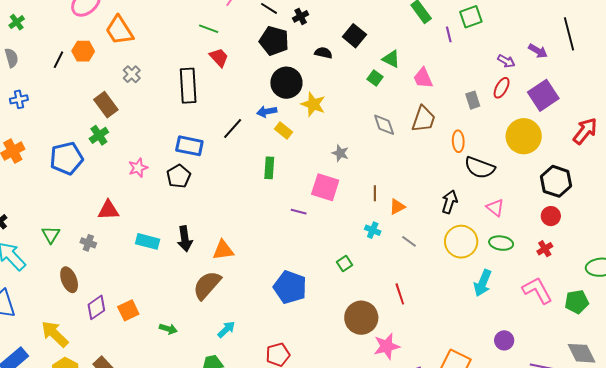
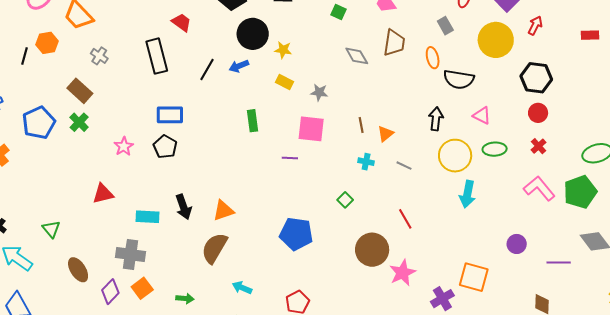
gray rectangle: (473, 100) -> (445, 26), moved
yellow star: (313, 104) -> (283, 50), size x0.7
black line: (233, 128) -> (207, 69), moved
yellow rectangle: (284, 131) -> (284, 82), moved
red arrow: (585, 131) -> (535, 25), moved, size x0.7
blue pentagon: (66, 158) -> (39, 123), moved
gray cross: (88, 243) -> (130, 254), moved, size x1.8
cyan arrow: (483, 283) -> (467, 194), moved
green pentagon: (577, 302) -> (580, 192), size x1.4
cyan arrow: (226, 329) -> (242, 288), turned -102

